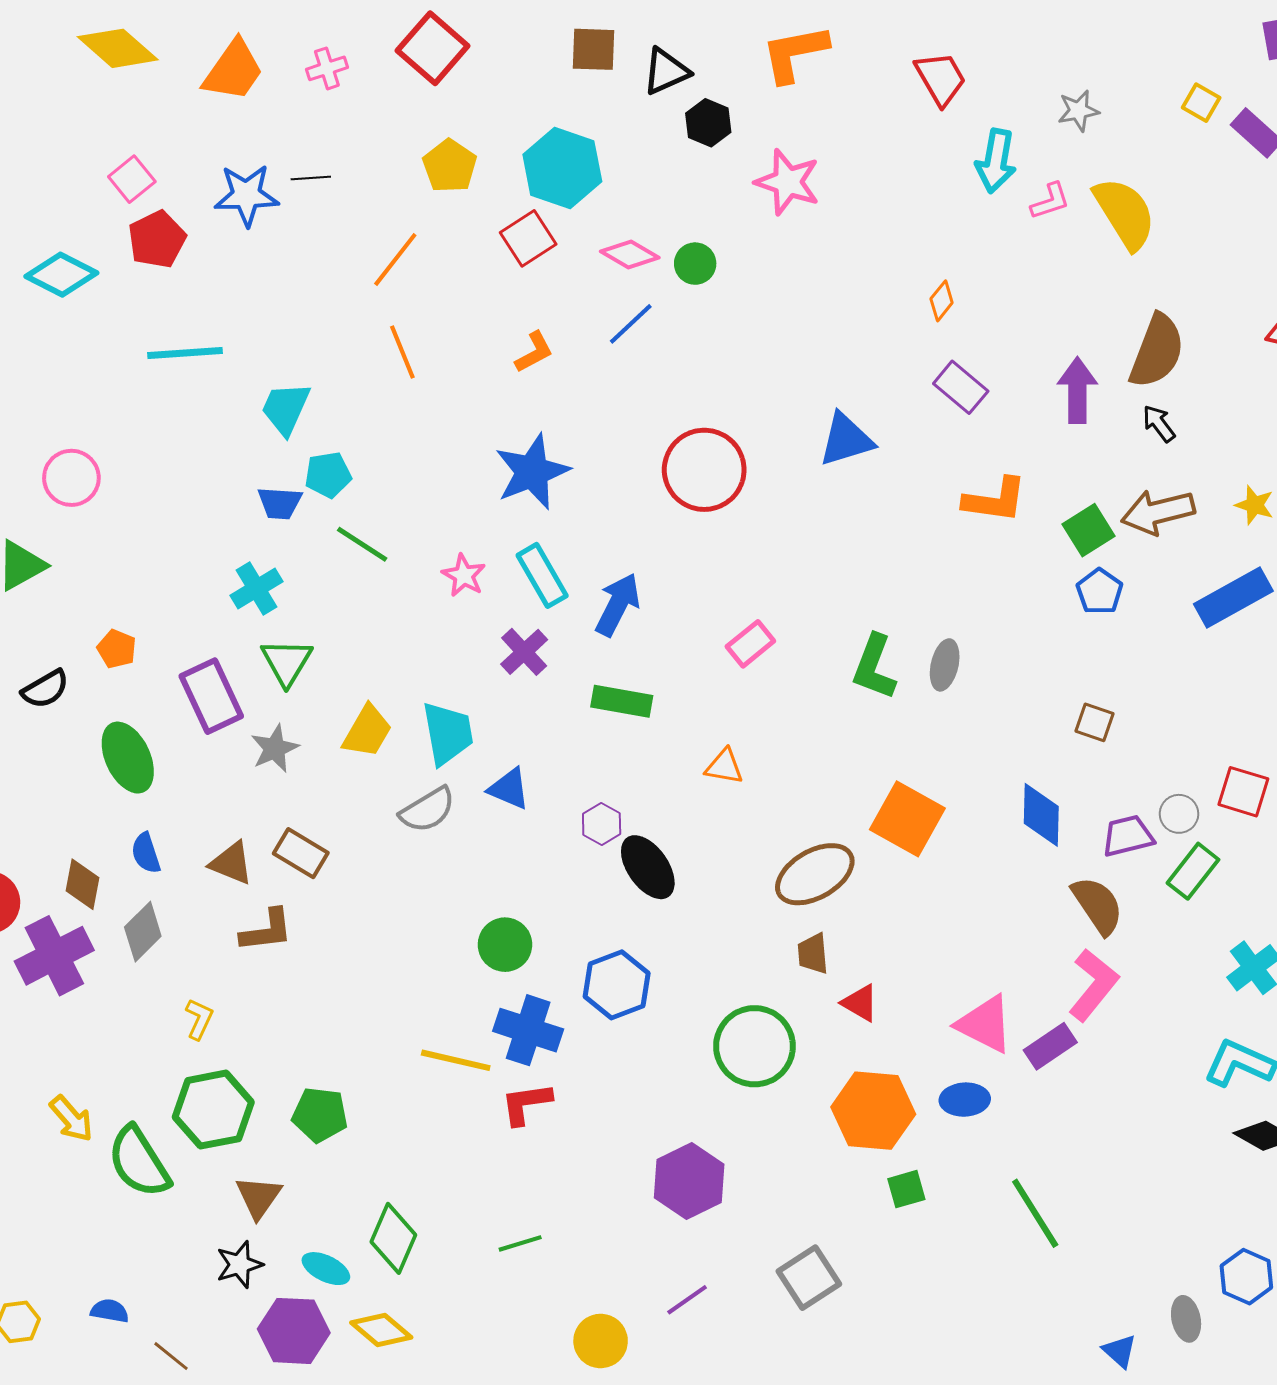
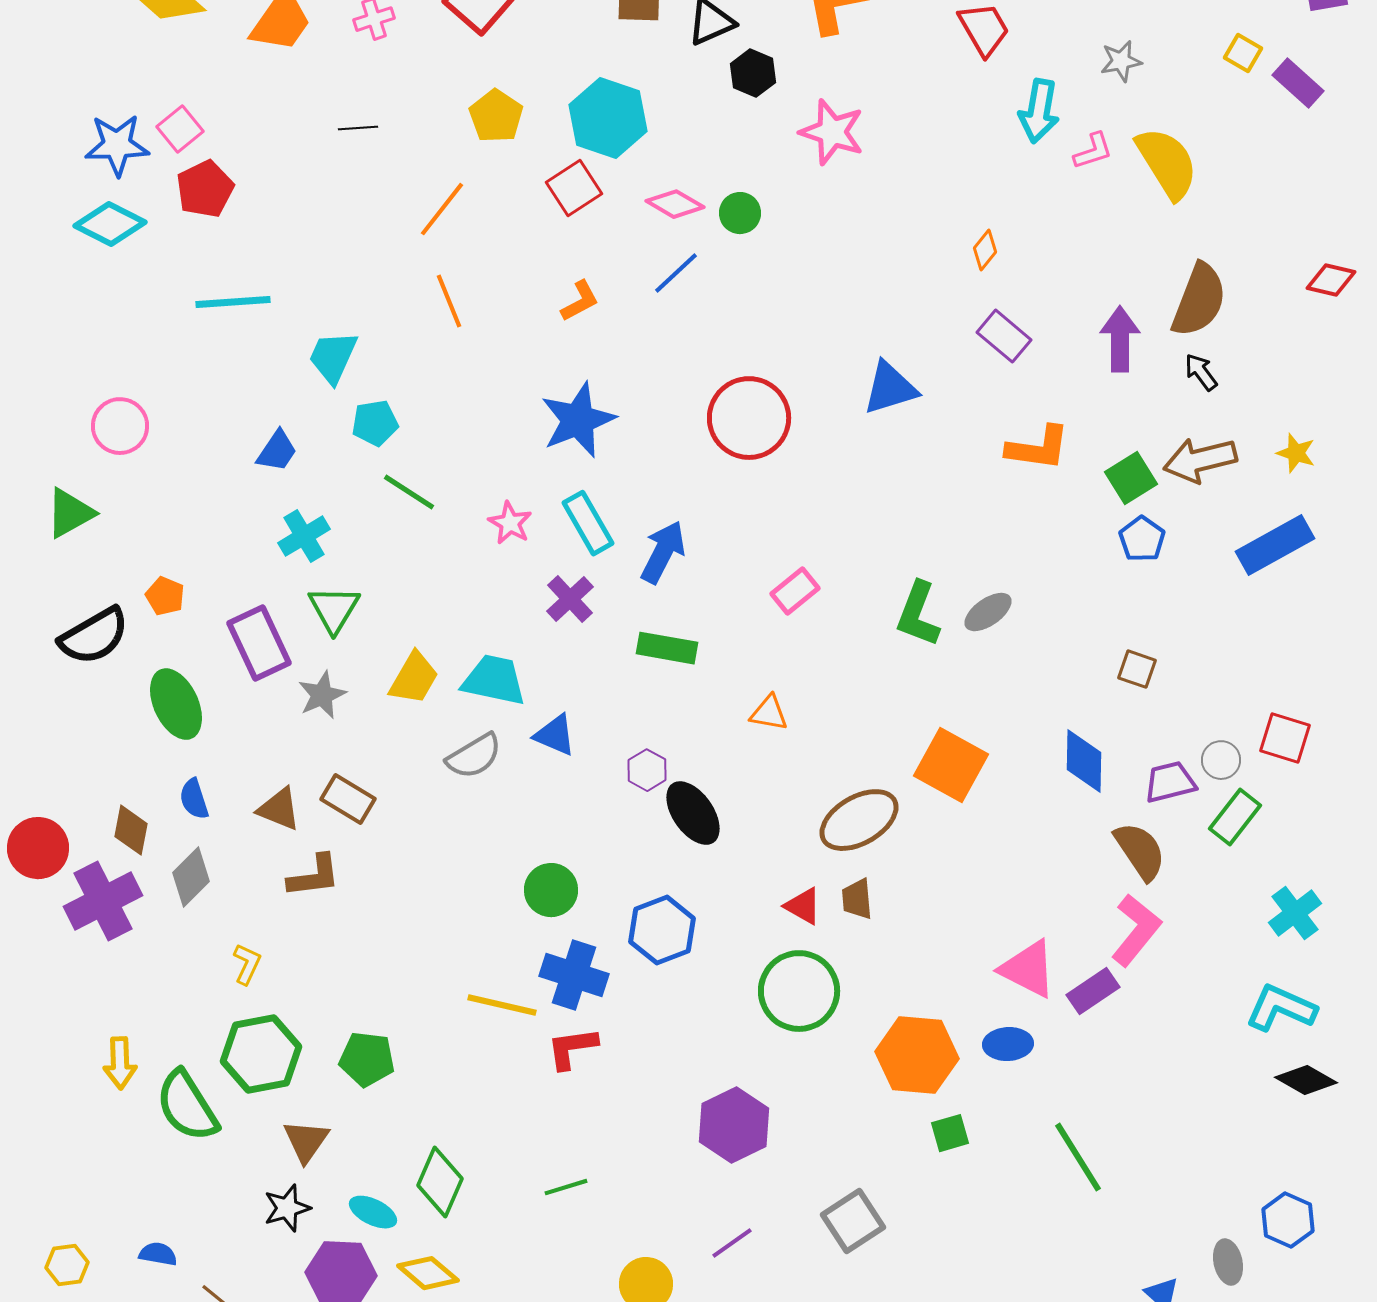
blue star: (246, 195) -> (117, 145), moved
blue trapezoid: (280, 503) -> (277, 451), moved, turned -60
gray ellipse: (945, 665) -> (988, 612), turned 42
black semicircle: (45, 689) -> (94, 636), size x1.5
cyan trapezoid: (448, 733) -> (494, 680), turned -68
red triangle: (860, 1003) -> (803, 906), moved
yellow arrow: (71, 1119) -> (120, 1063), turned 39

